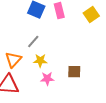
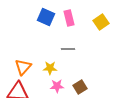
gray line: (33, 42) -> (68, 49), moved, turned 48
brown square: (74, 72) -> (80, 87), moved, turned -32

